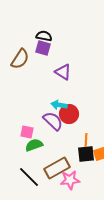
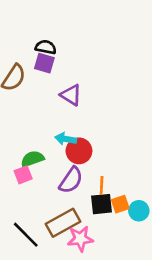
purple semicircle: (53, 121) -> (71, 180), moved, turned 80
pink square: (27, 132) -> (23, 175), turned -32
green semicircle: (34, 145) -> (32, 159), moved

